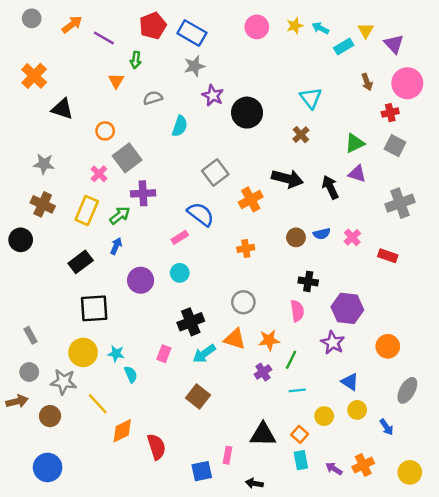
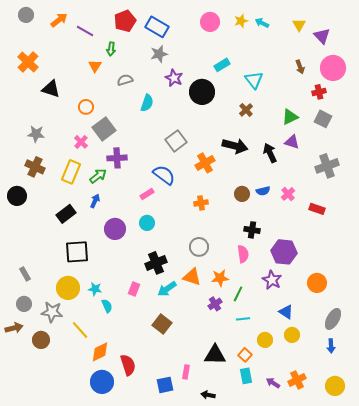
cyan rectangle: (344, 47) -> (222, 65), moved
blue arrow: (387, 427) -> (331, 346), moved, turned 32
blue circle: (48, 467) -> (102, 382), moved

